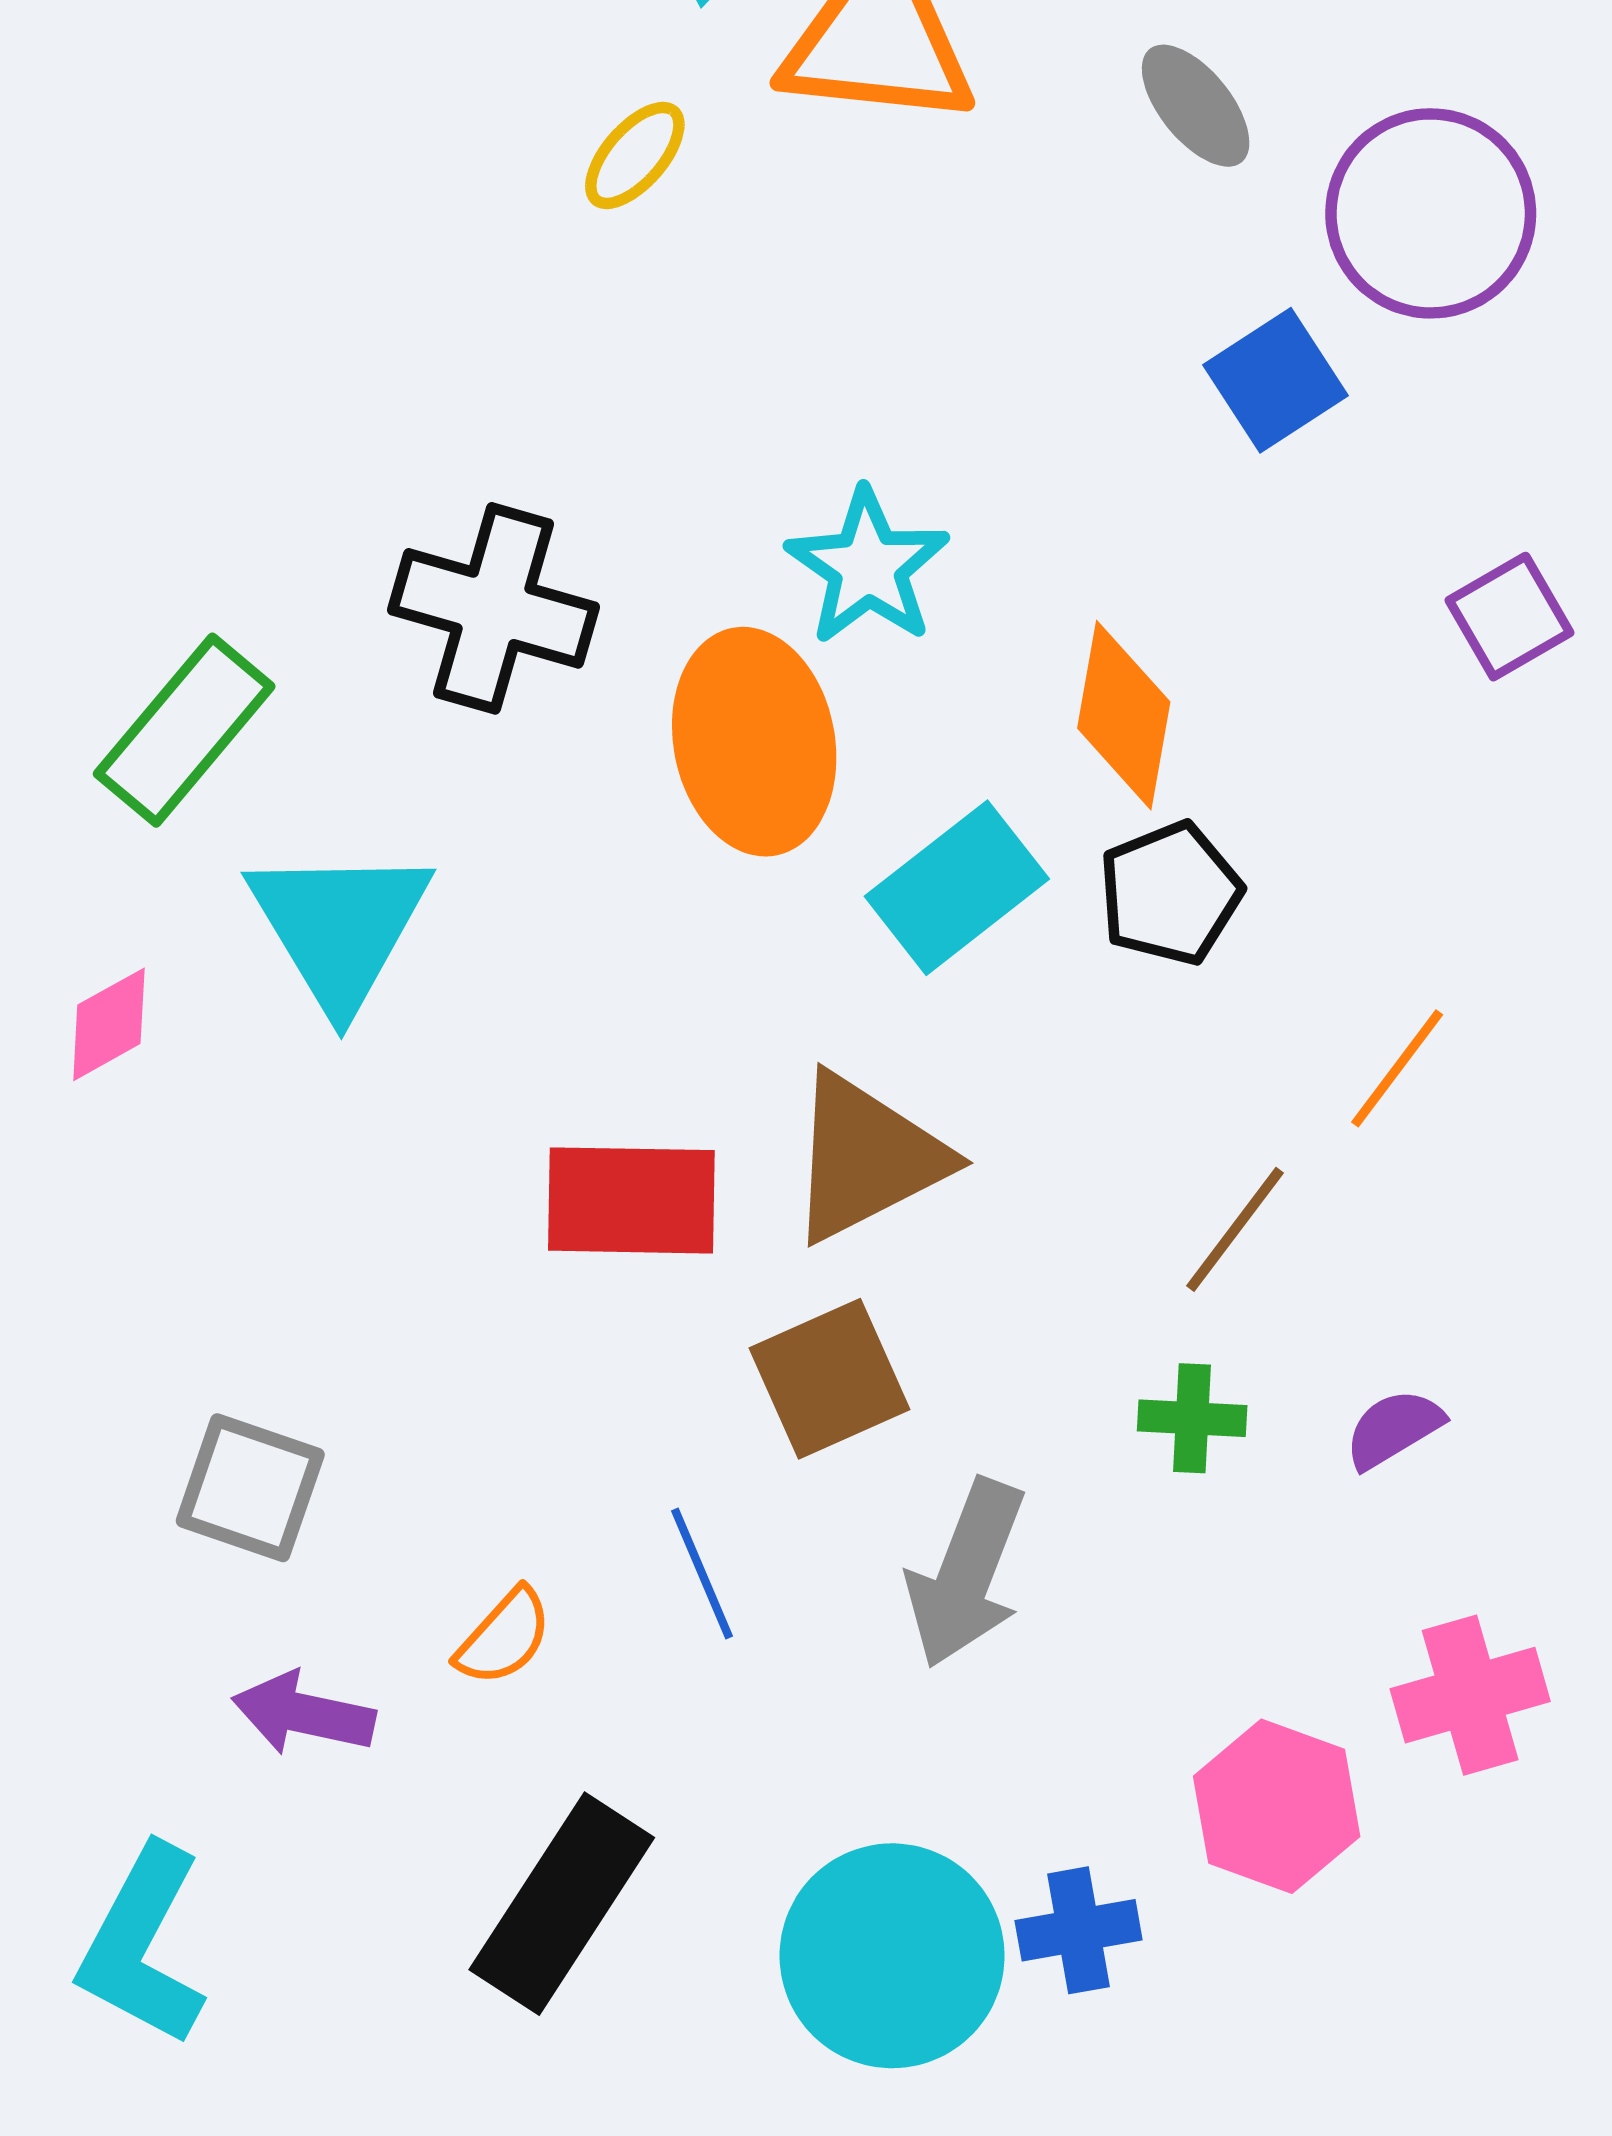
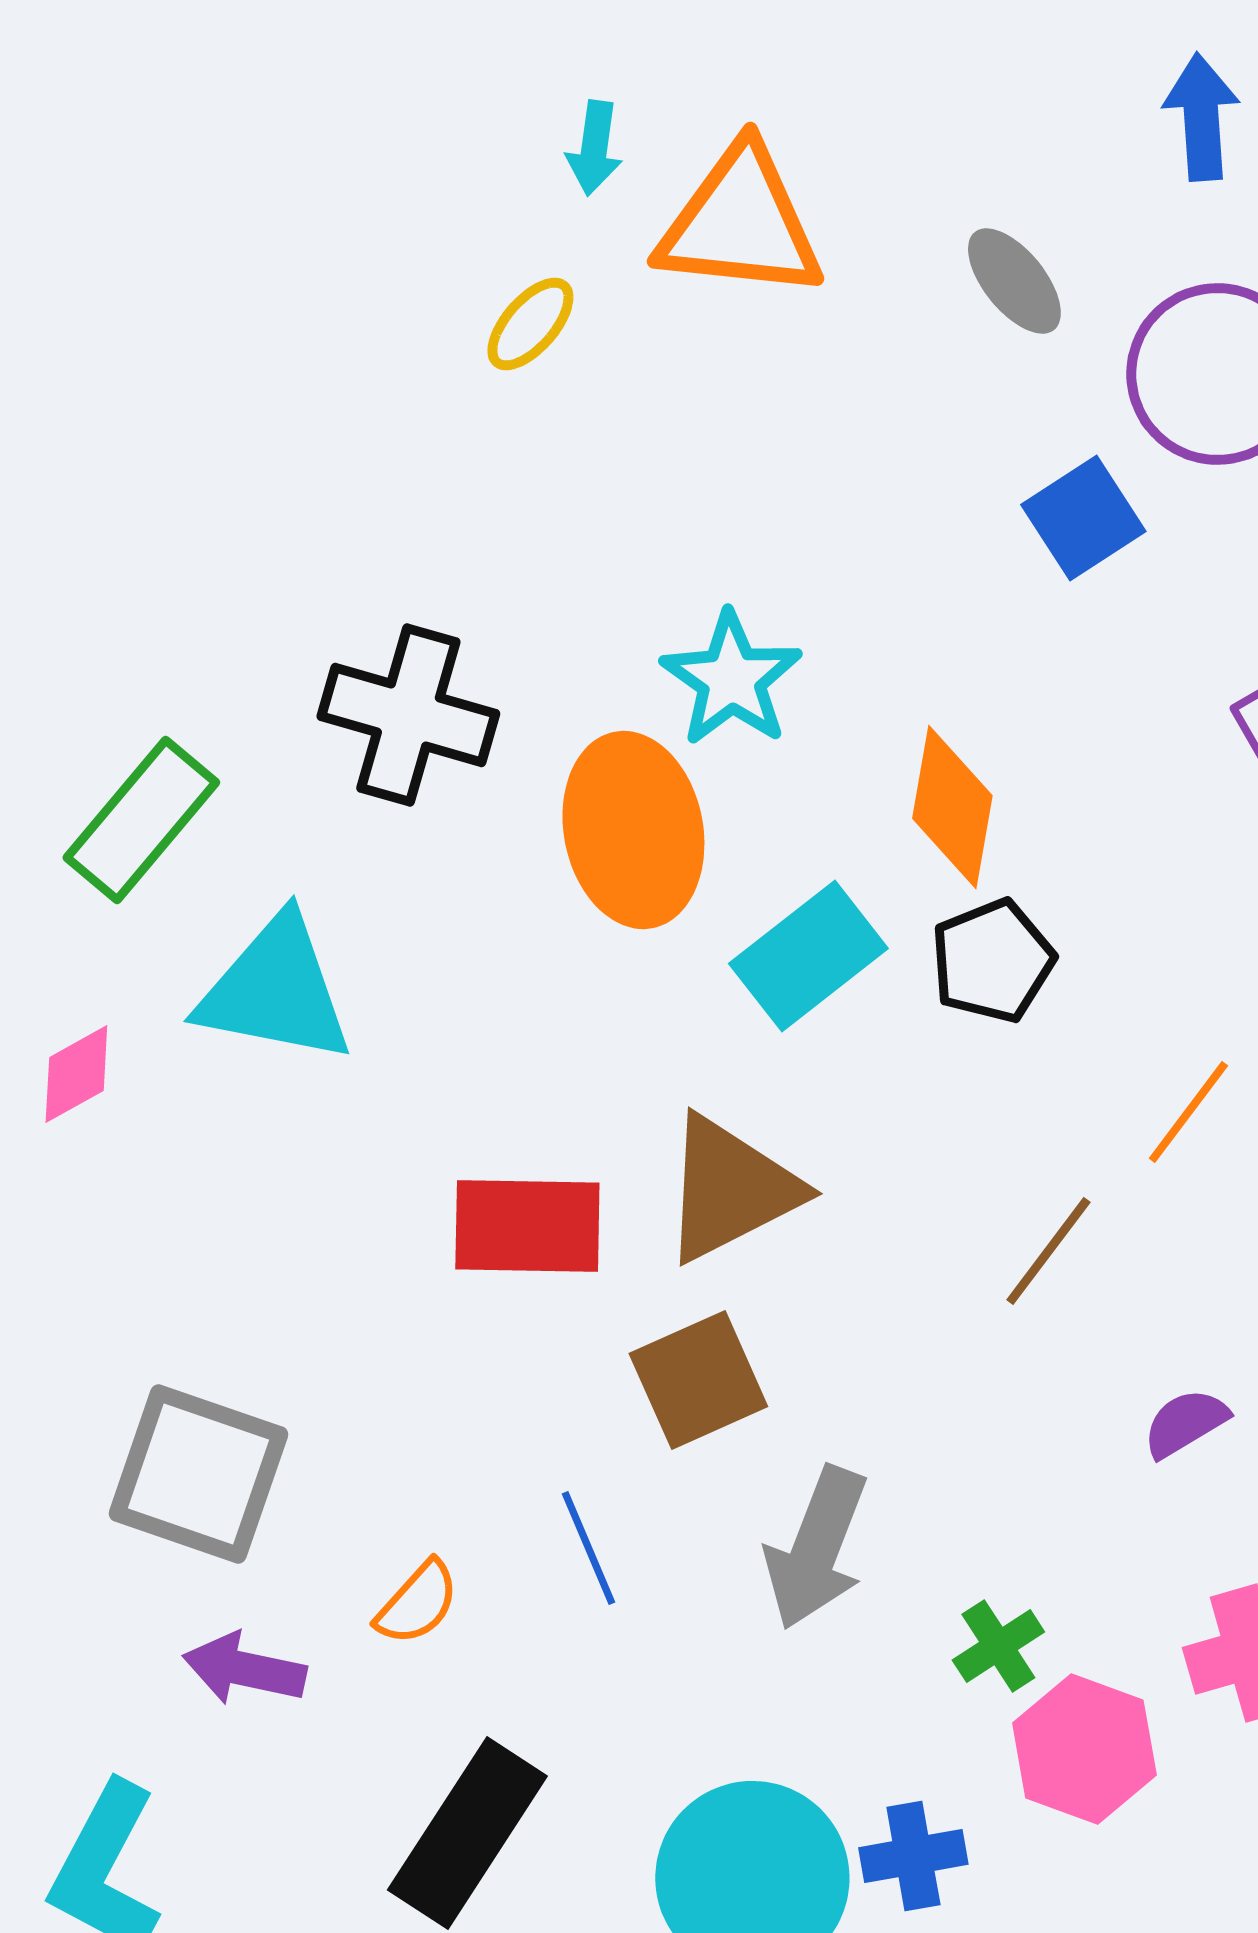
cyan triangle: (339, 927) -> (275, 990), turned -48
green cross: (1192, 1418) -> (998, 1646), moved, turned -36
gray square: (250, 1488) -> (198, 1474), size x1.4

